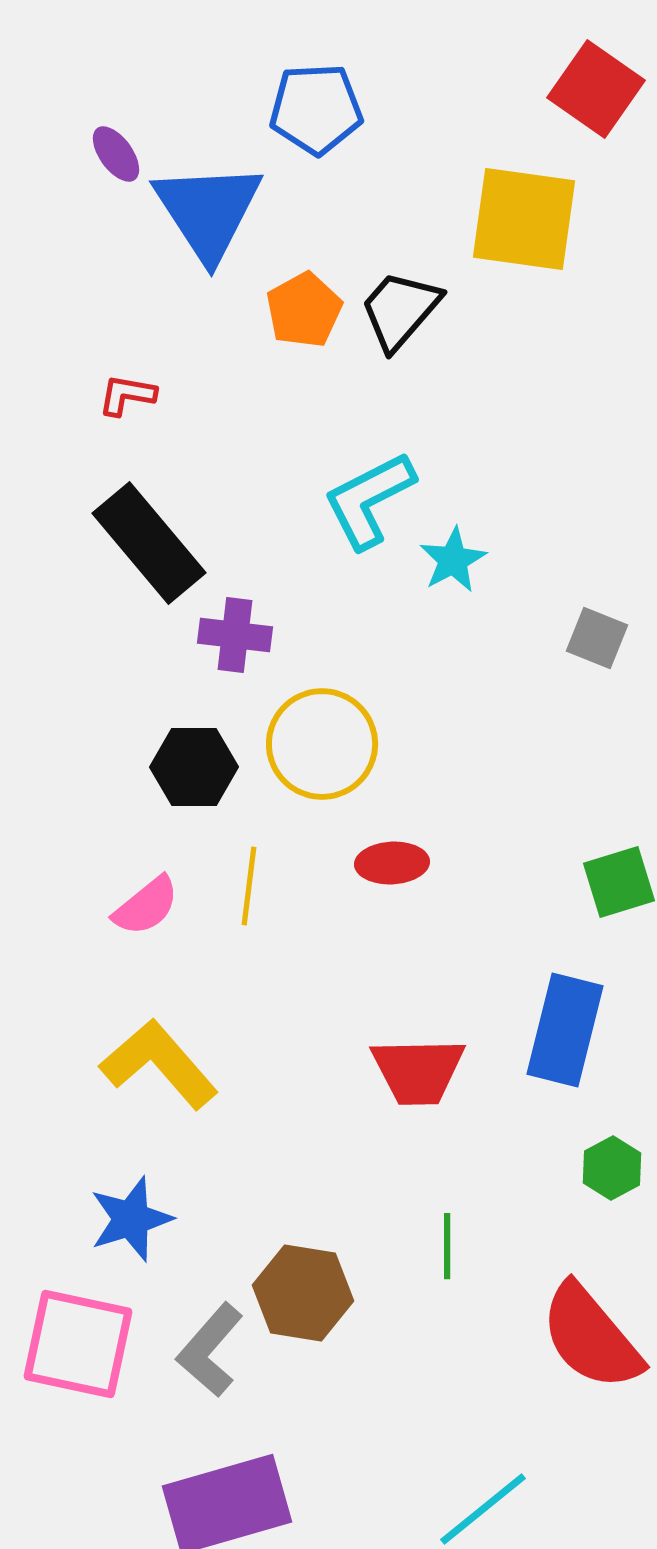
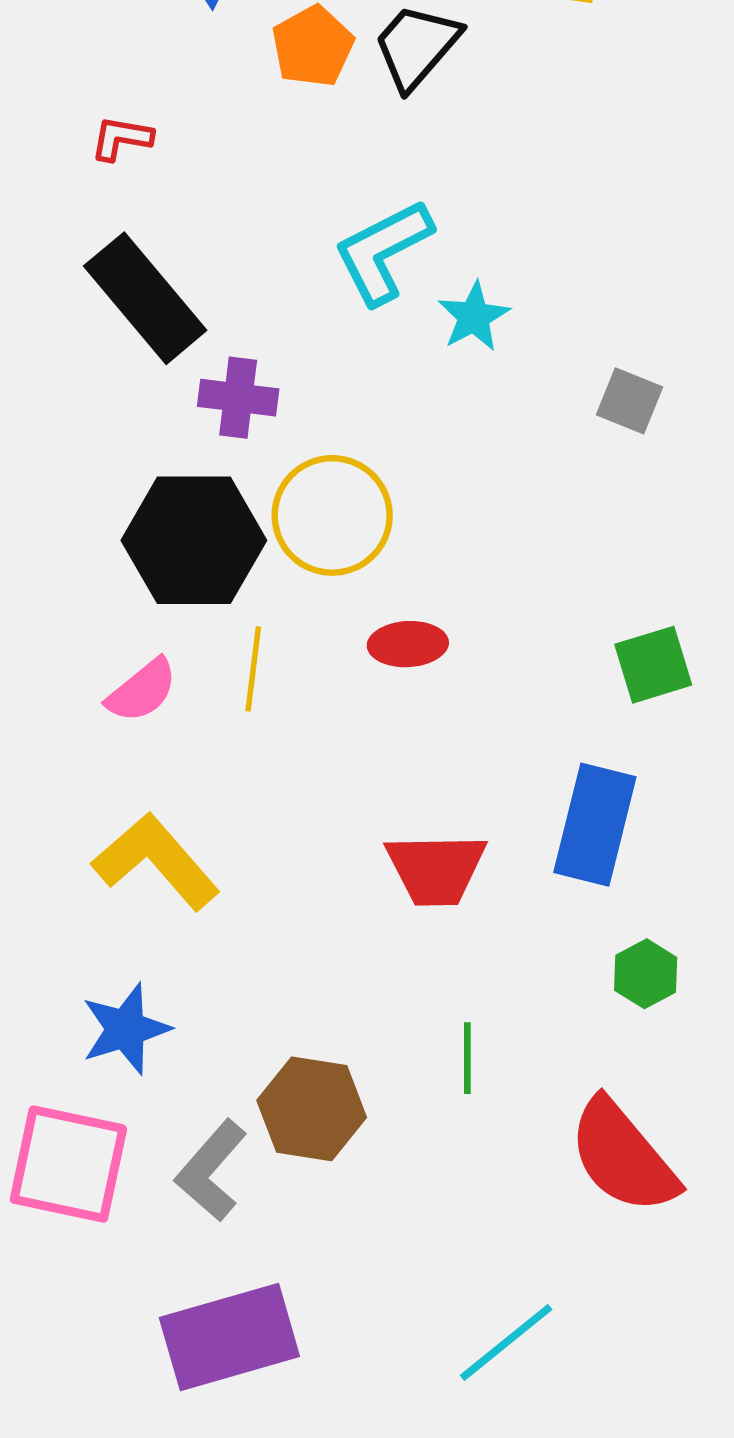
black hexagon: (194, 767) -> (194, 540), size x1.5

